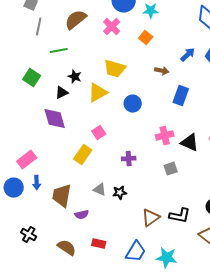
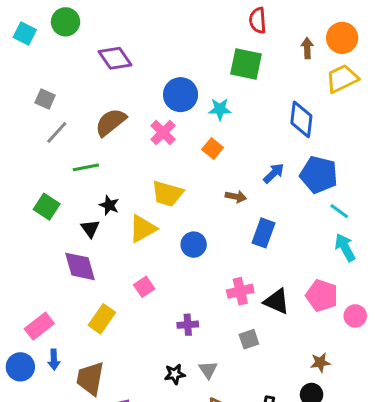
gray line: (39, 27) -> (57, 132), turned 30
black triangle: (62, 93) -> (90, 229), turned -40
yellow rectangle: (83, 155) -> (102, 319), moved
gray triangle: (100, 190) -> (208, 370), moved, turned 32

